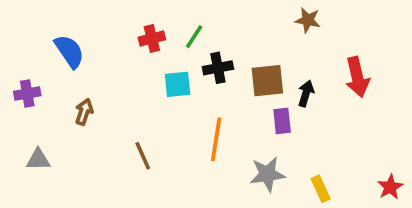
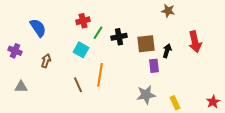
green line: (194, 37) -> (98, 33), moved
cyan square: (178, 84) -> (81, 50), moved, turned 35
purple cross: (27, 93) -> (15, 51), turned 32
orange line: (216, 139) -> (100, 75), moved

